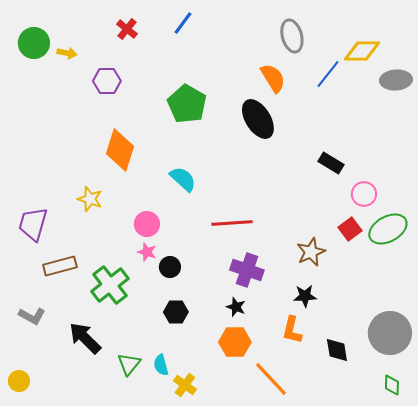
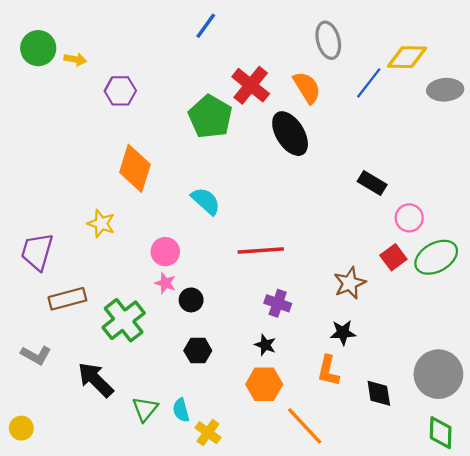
red cross: (127, 29) -> (251, 85), moved, size x1.6
purple cross: (247, 270) -> (278, 303), size x0.7
green diamond: (392, 385) -> (441, 433), size x1.4

